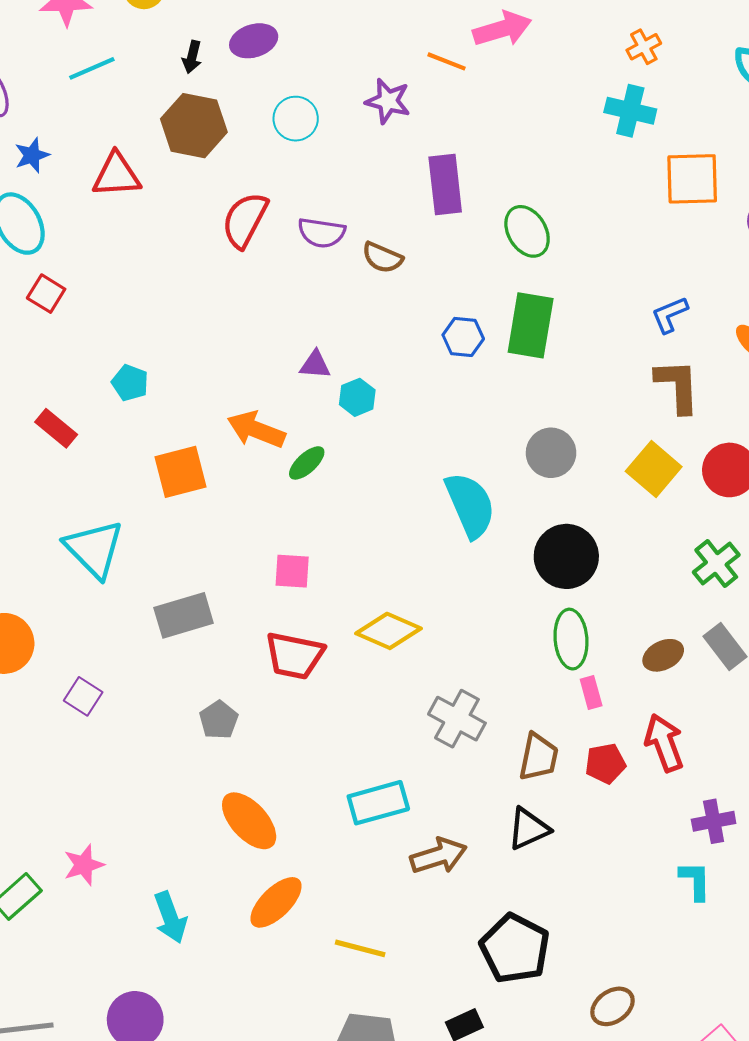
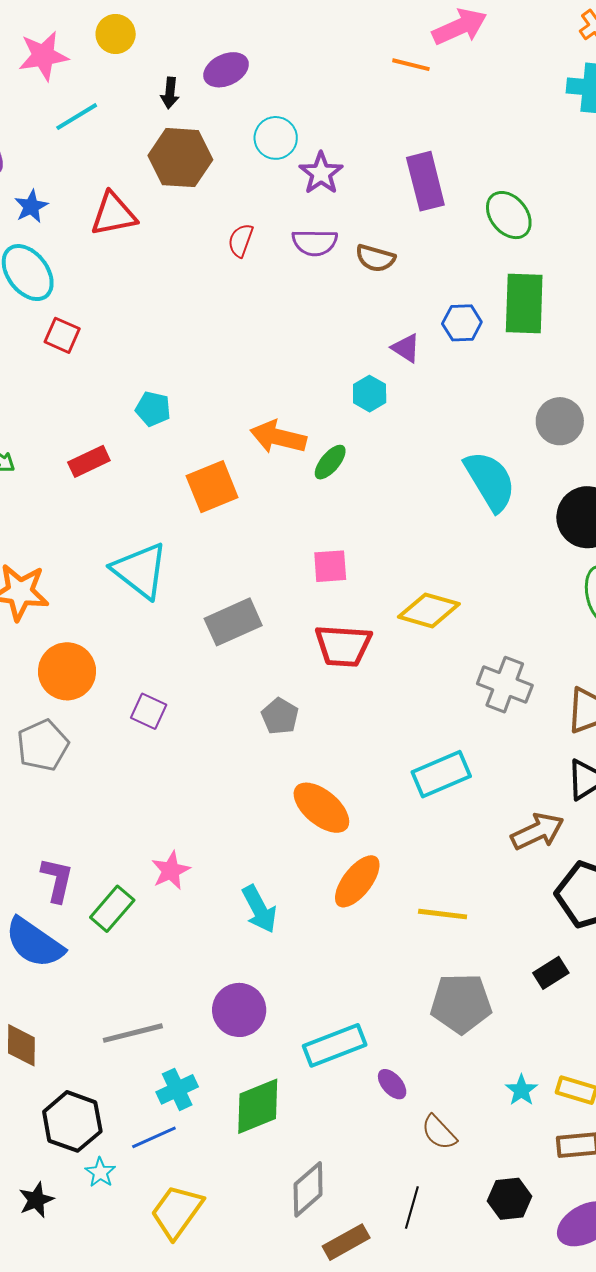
purple star: (388, 101) -> (321, 173), moved, turned 30
red semicircle: (245, 220) -> (241, 240), size x0.6
purple triangle: (315, 365) -> (406, 348), moved, turned 36
red rectangle: (56, 428) -> (89, 461), turned -57
brown arrow: (438, 856) -> (537, 831), moved

